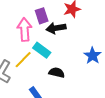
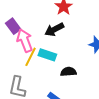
purple rectangle: (42, 16) -> (13, 26), moved
yellow line: (23, 60) -> (30, 57), moved

